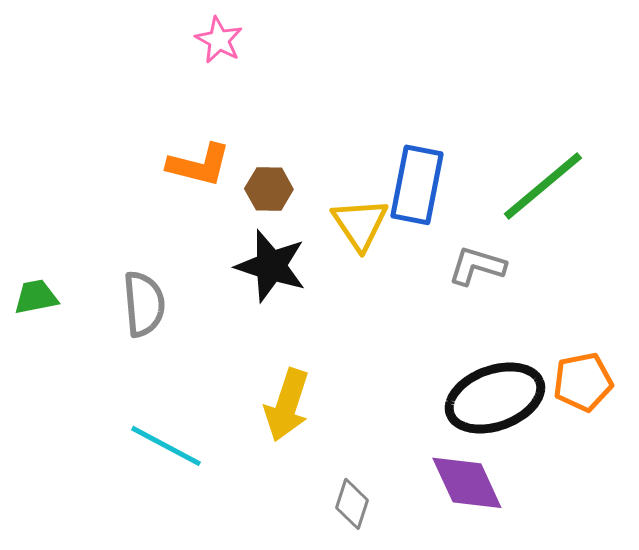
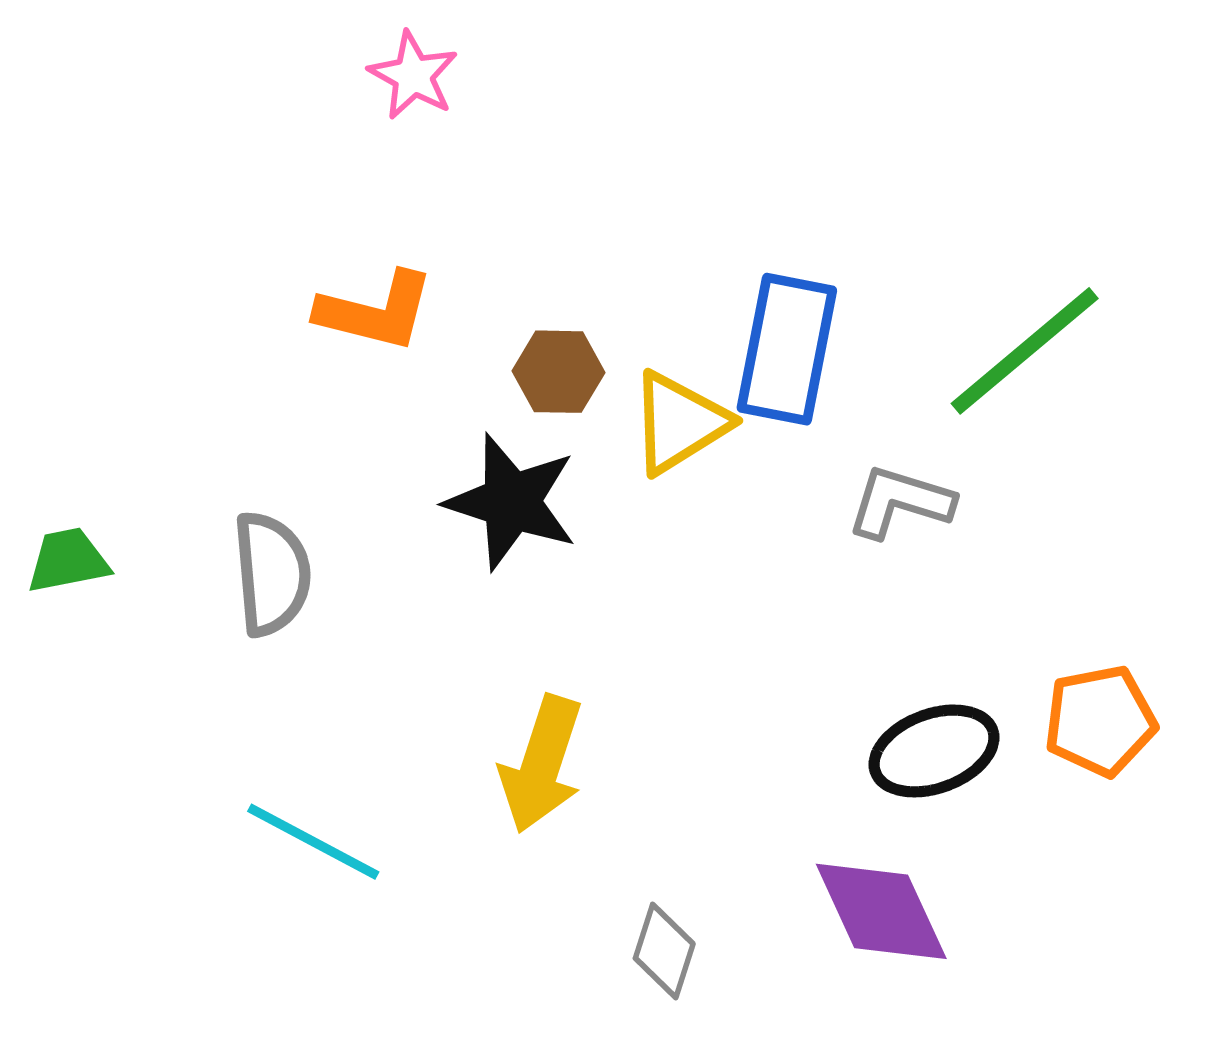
brown hexagon: (269, 189) -> (559, 372), moved
yellow triangle: (360, 224) -> (679, 423), turned 32
black ellipse: (495, 398) -> (934, 751), size x0.7

